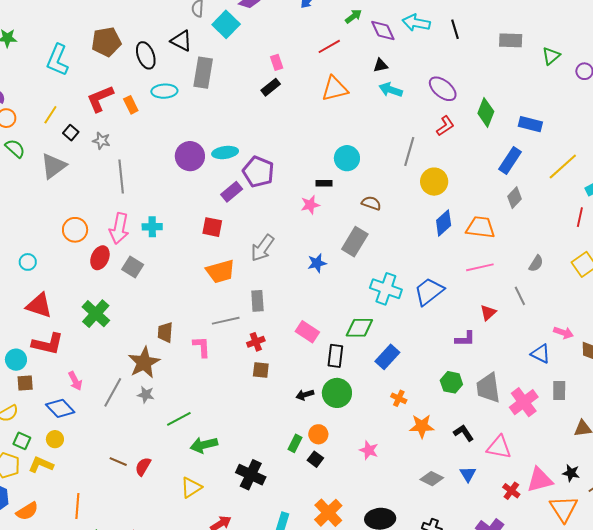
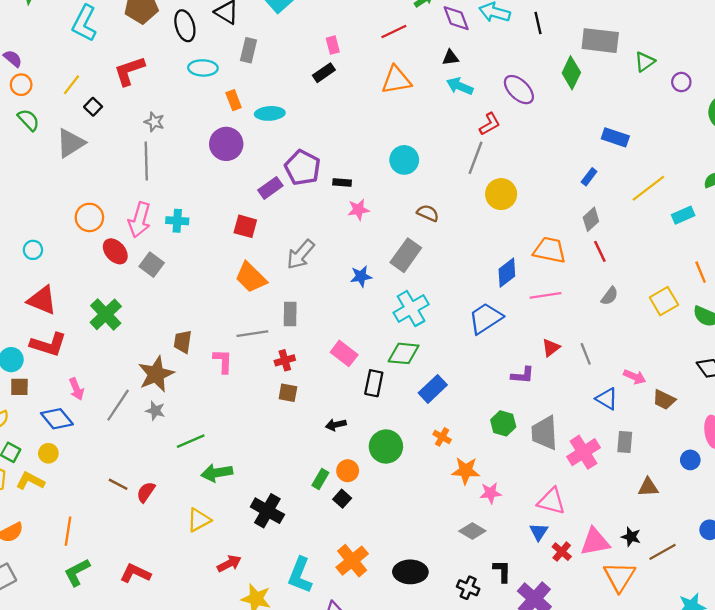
gray rectangle: (511, 40) -> (600, 41), size x1.4
gray rectangle: (203, 73) -> (249, 50), size x0.7
orange rectangle: (131, 105) -> (234, 100), moved
green diamond: (486, 112) -> (571, 73), moved
red L-shape: (445, 126) -> (490, 124), moved
gray star: (101, 141) -> (154, 122), moved
cyan ellipse: (225, 152) -> (270, 113), moved
blue rectangle: (510, 160) -> (589, 177), size x0.6
black rectangle: (324, 183) -> (342, 183), moved
red line: (580, 217) -> (600, 251), moved, turned -42
blue diamond: (444, 223) -> (507, 273), moved
red ellipse: (100, 258) -> (115, 251), turned -70
orange trapezoid: (221, 271) -> (251, 277), turned 56
cyan cross: (386, 289) -> (411, 309), moved, turned 36
gray line: (520, 296) -> (586, 354), moved
green circle: (337, 393) -> (386, 447), moved
black L-shape: (464, 433) -> (502, 571), moved, turned 30
pink star: (369, 450) -> (491, 493), moved, turned -30
blue triangle: (468, 474) -> (539, 532), moved

